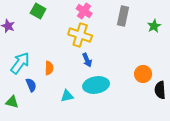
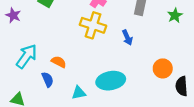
blue arrow: (87, 60) -> (127, 37), moved
orange semicircle: (49, 68) -> (59, 62), turned -64
blue semicircle: (31, 85) -> (48, 80), moved

